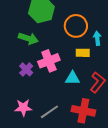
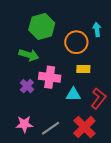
cyan arrow: (97, 38) -> (97, 29), moved
pink cross: (49, 61) -> (50, 77), turned 30
red cross: (83, 111) -> (84, 127), turned 35

